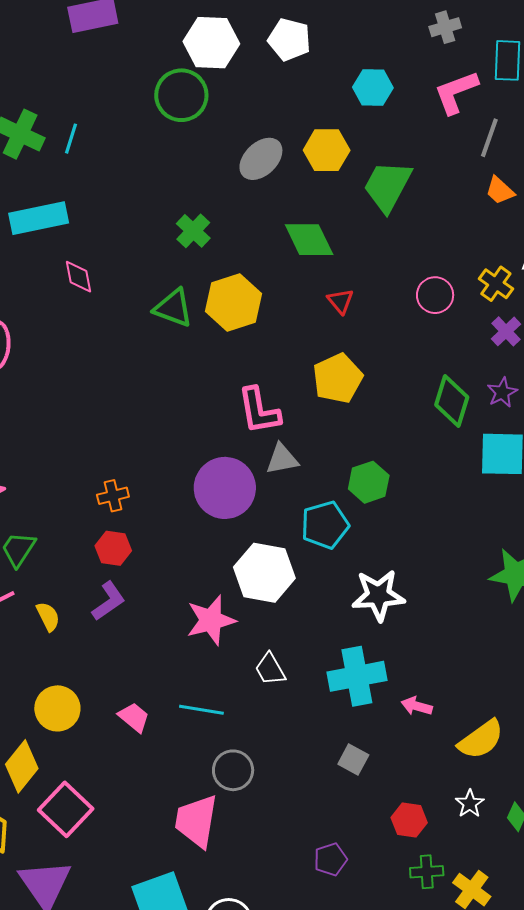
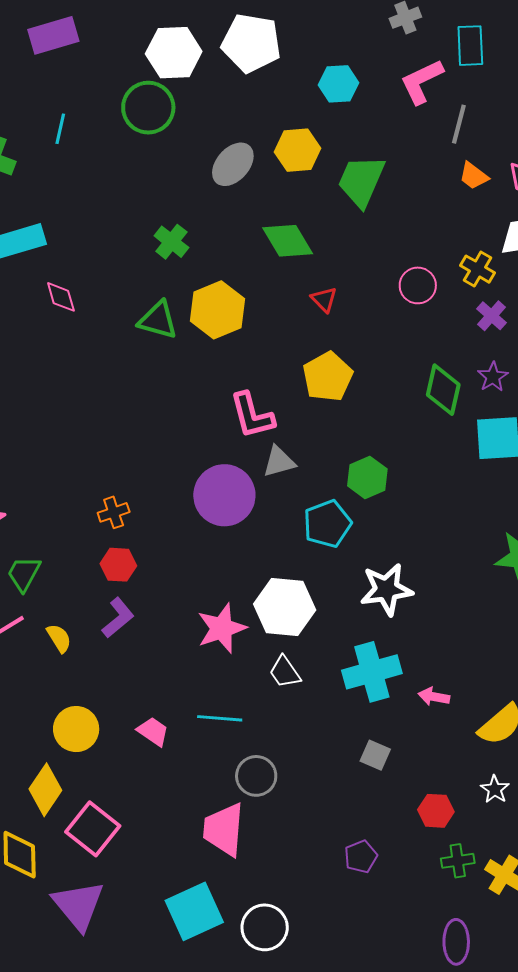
white pentagon: (289, 40) -> (251, 43), size x1.4
cyan line: (71, 139) -> (60, 129), moved
white hexagon: (264, 573) -> (285, 607), moved

